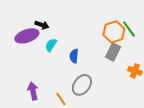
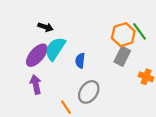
purple ellipse: (27, 36) -> (37, 55), moved, turned -30
cyan semicircle: (51, 45) -> (55, 49), size x1.6
purple arrow: (33, 91) -> (36, 84), moved

